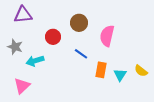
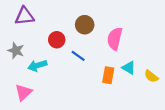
blue line: (81, 54) -> (78, 56), moved
cyan triangle: (120, 75) -> (129, 68), moved, turned -32

